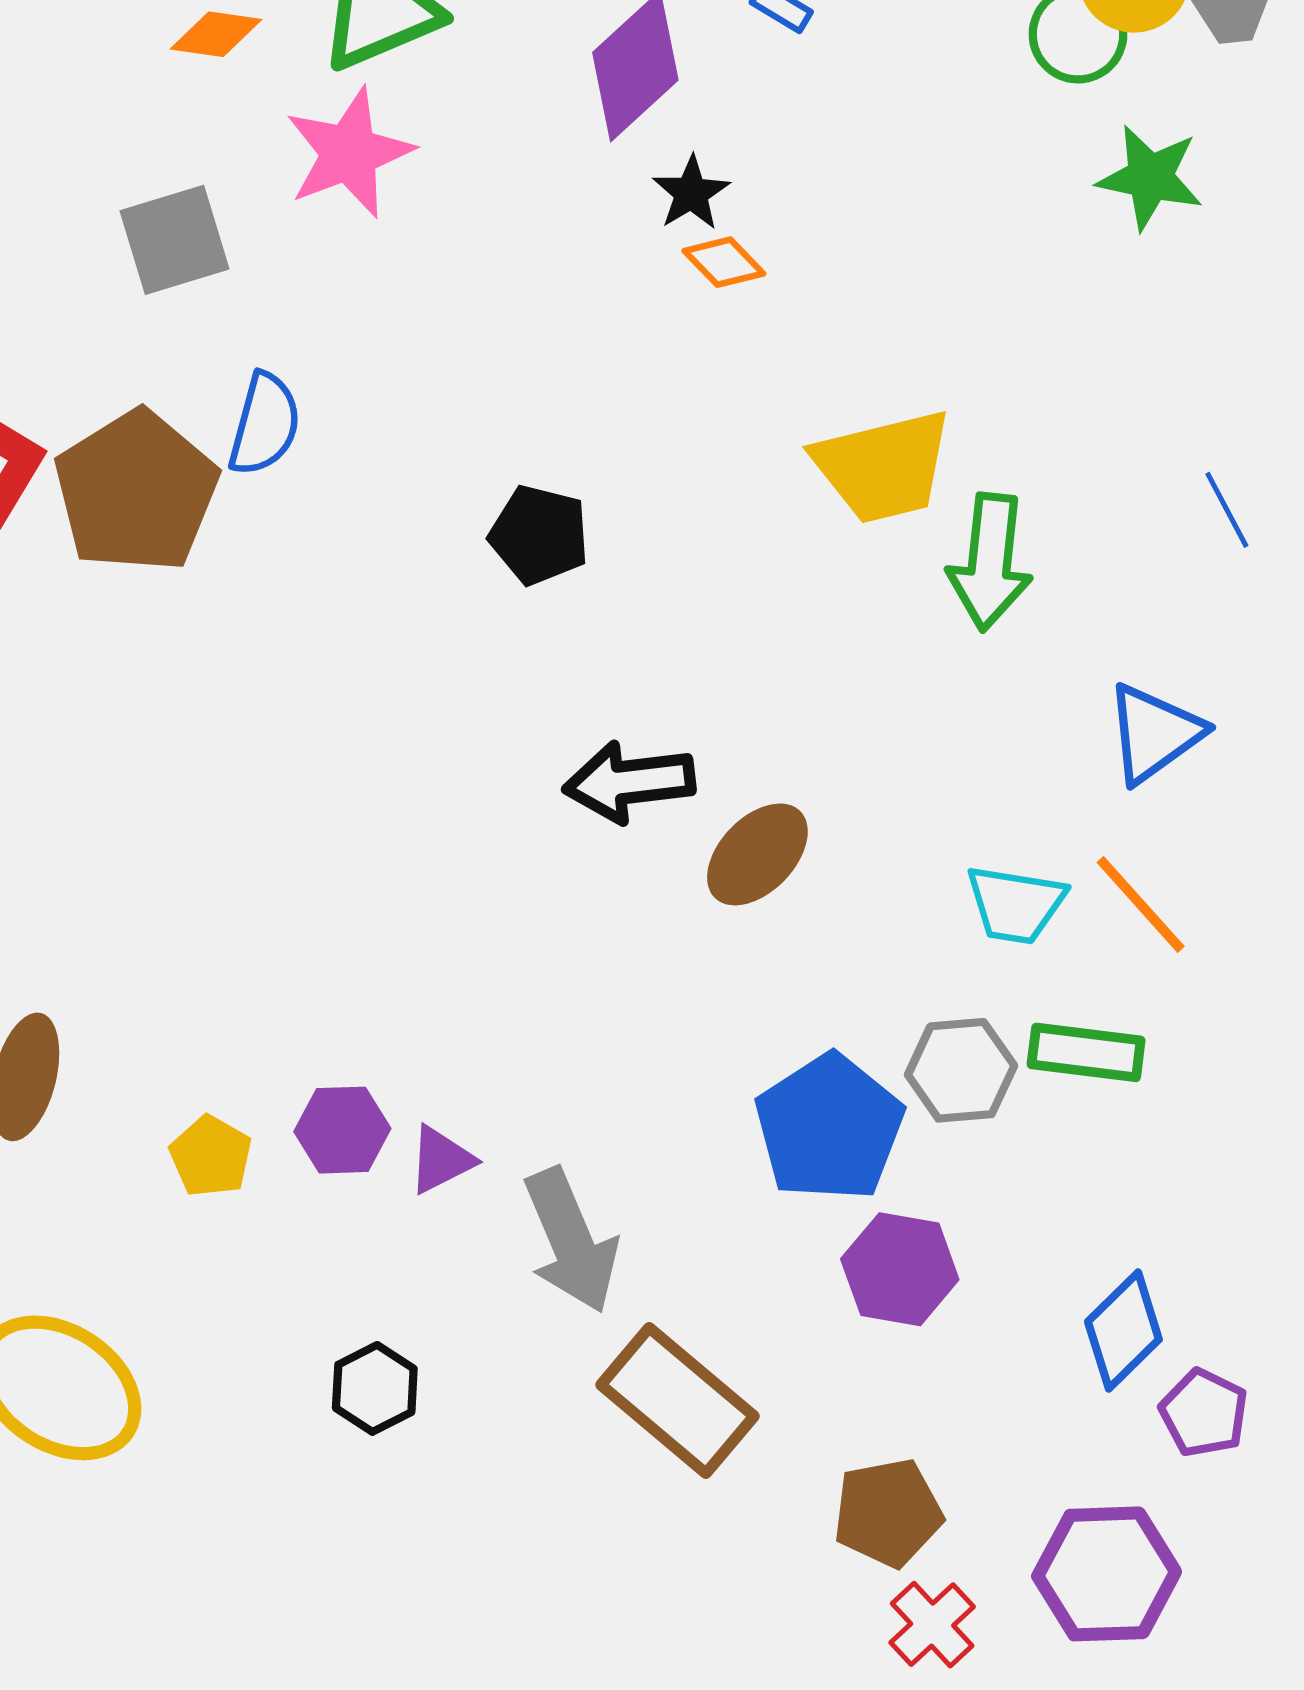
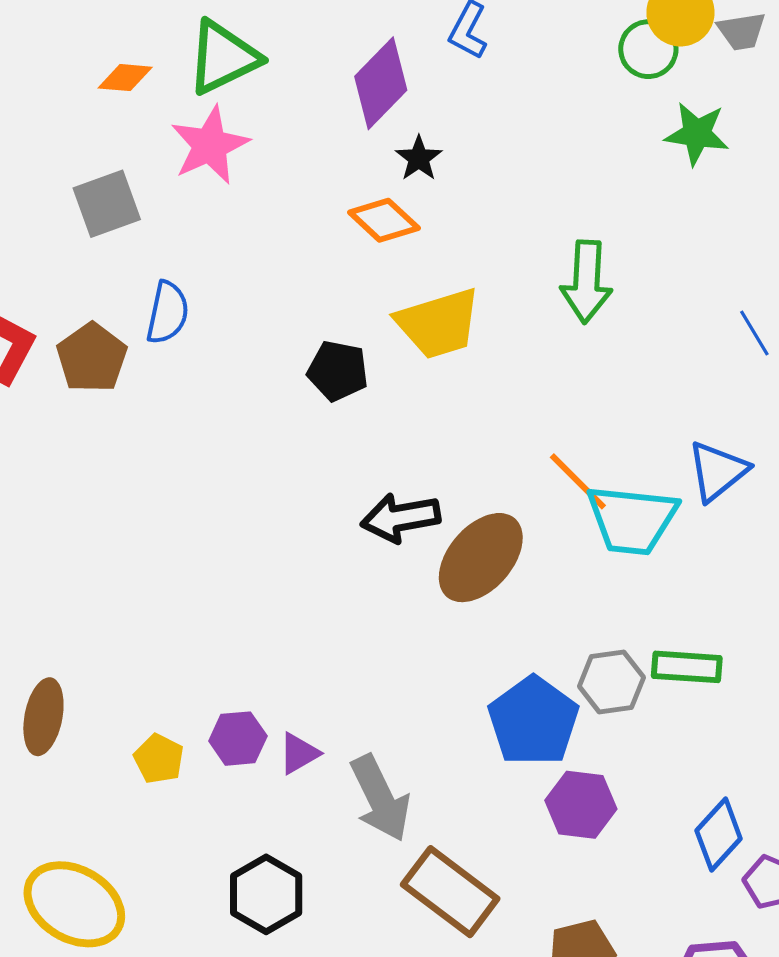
orange diamond: (724, 262) -> (384, 220), moved, size x1.4
yellow trapezoid: (883, 466) -> (438, 323), moved
brown pentagon: (136, 491) -> (92, 358), size x0.7
green arrow: (990, 562) -> (586, 282), moved
brown ellipse: (757, 854) -> (481, 558), size x1.4
cyan trapezoid: (1016, 904) -> (632, 520), moved, size x1.5
orange line: (1141, 904) -> (578, 481), moved
black hexagon: (375, 1388) -> (266, 894), size x1.4

